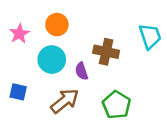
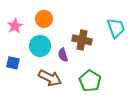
blue square: (18, 92) -> (13, 63), moved
brown arrow: (65, 101) -> (50, 78), turned 65

